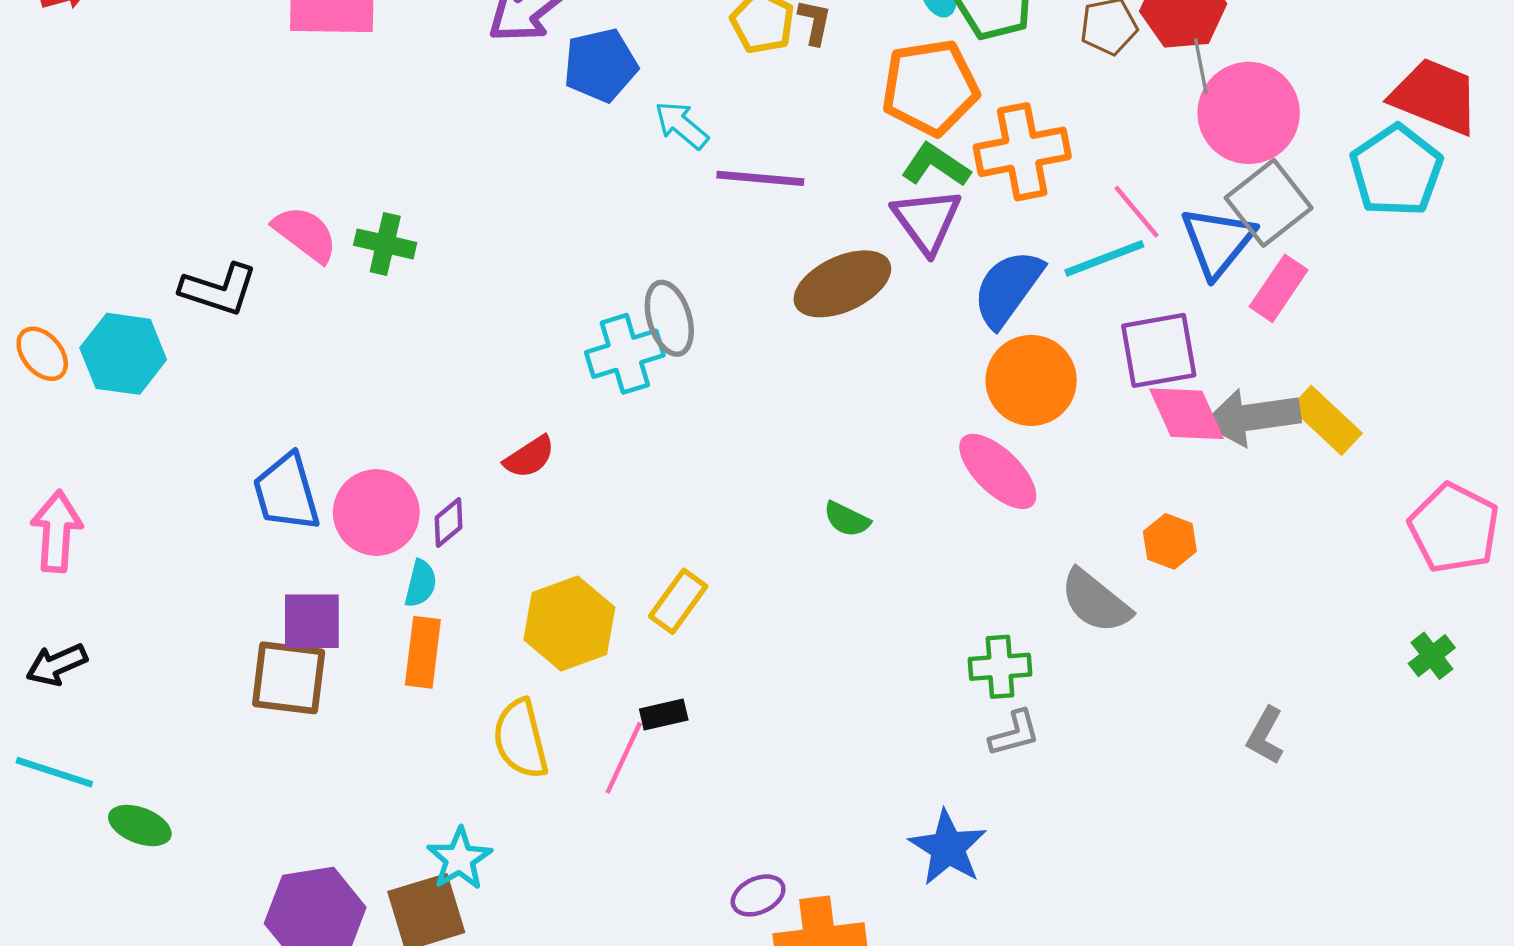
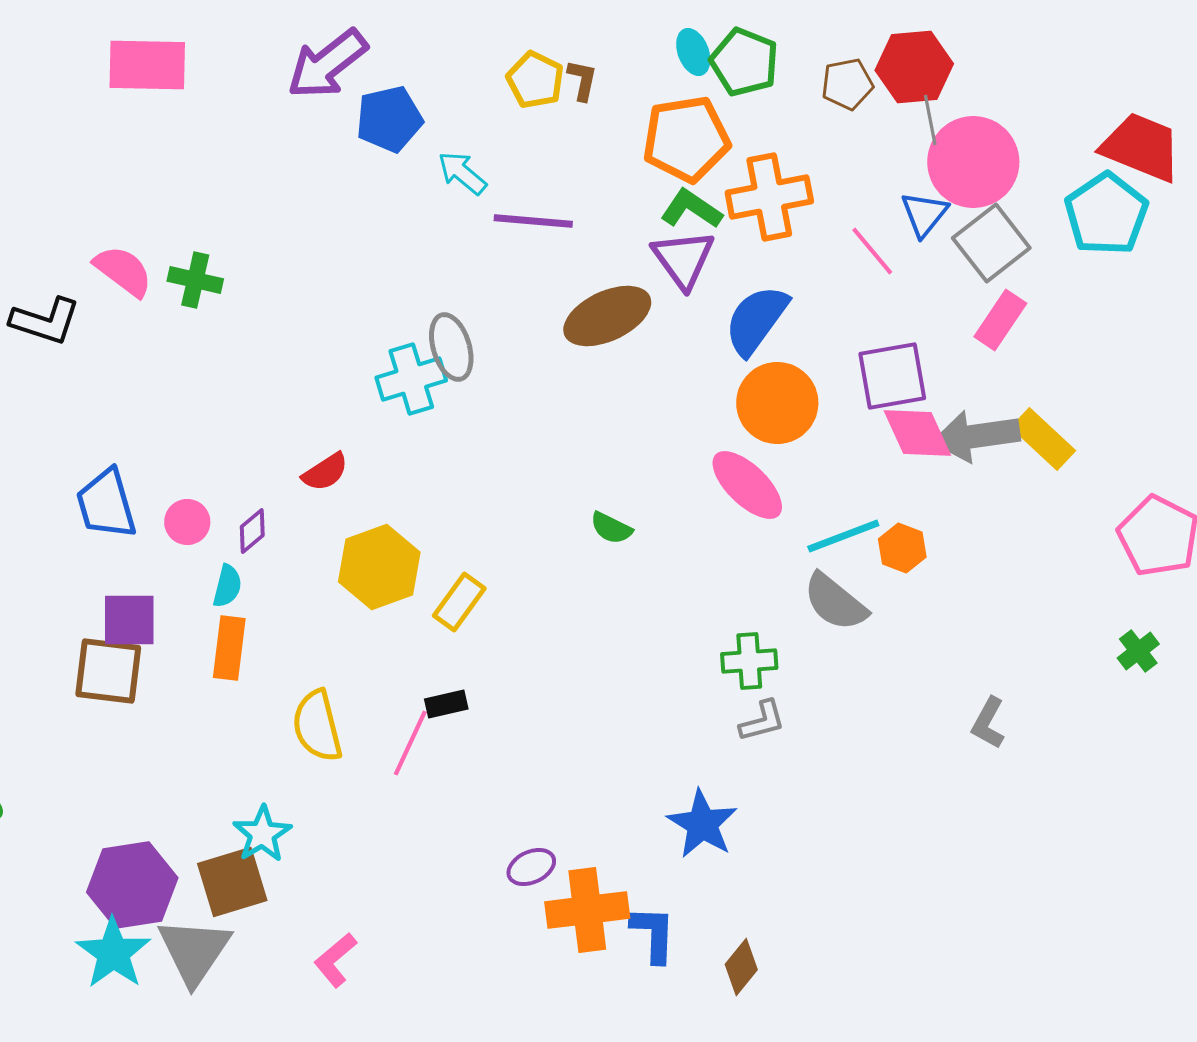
blue triangle: (1218, 242) -> (924, 214), moved, size x0.7
cyan line: (1104, 258) -> (843, 536), moved
pink circle: (376, 513) -> (187, 522), size x0.6
yellow hexagon: (569, 623) -> (379, 567), moved

